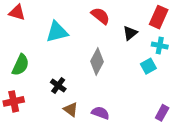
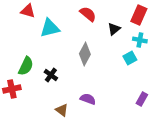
red triangle: (17, 12) -> (28, 11), moved
green semicircle: (21, 65) -> (26, 66), moved
brown triangle: (71, 109) -> (62, 110), moved

